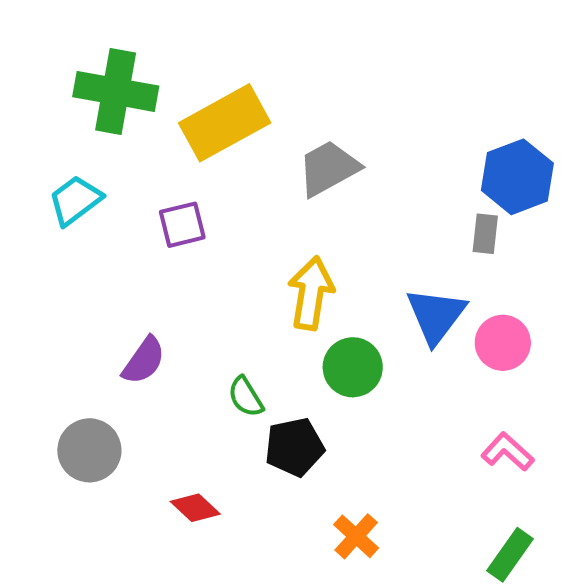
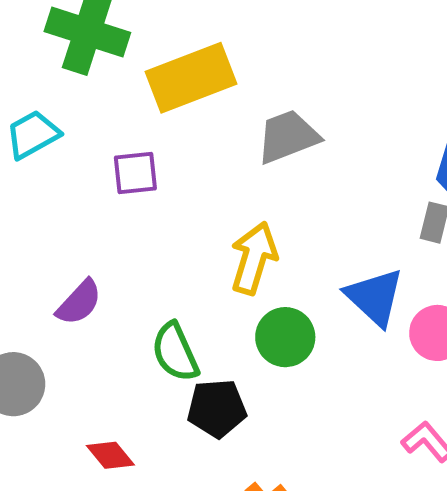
blue triangle: (436, 316) -> (375, 297), turned -32
green semicircle: (246, 397) -> (175, 352), size x1.4

